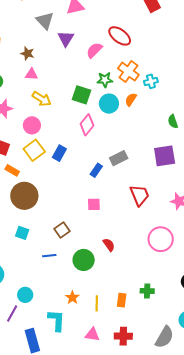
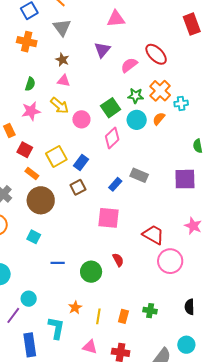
gray triangle: (45, 21) -> (62, 27), moved
green square: (81, 95) -> (111, 108), turned 30
yellow arrow: (42, 99) -> (60, 106), moved
pink circle: (32, 125) -> (81, 119), moved
gray rectangle: (119, 158) -> (139, 175), turned 42
red trapezoid: (139, 195) -> (153, 235), moved, turned -45
pink square: (94, 204) -> (109, 218), size x1.6
brown square: (62, 230) -> (78, 187), moved

